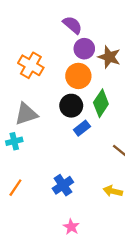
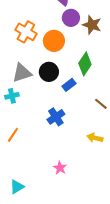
orange circle: (78, 76) -> (54, 41), moved
black circle: (71, 106) -> (49, 72), moved
blue cross: (63, 185) -> (56, 117), moved

